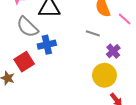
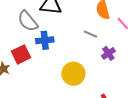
yellow circle: (104, 75) -> (73, 74), moved

